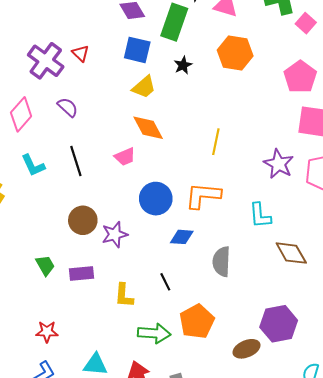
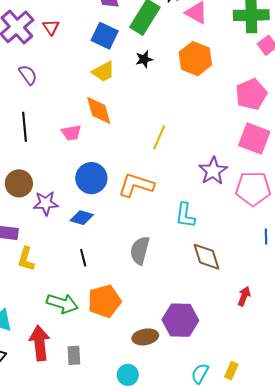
blue diamond: (182, 237) -> (82, 218), moved
yellow L-shape: (124, 296) -> (26, 259), moved

